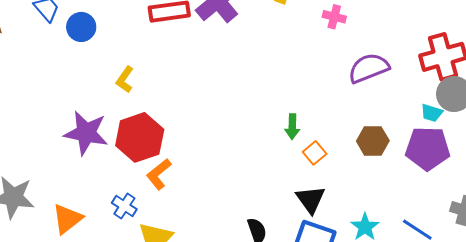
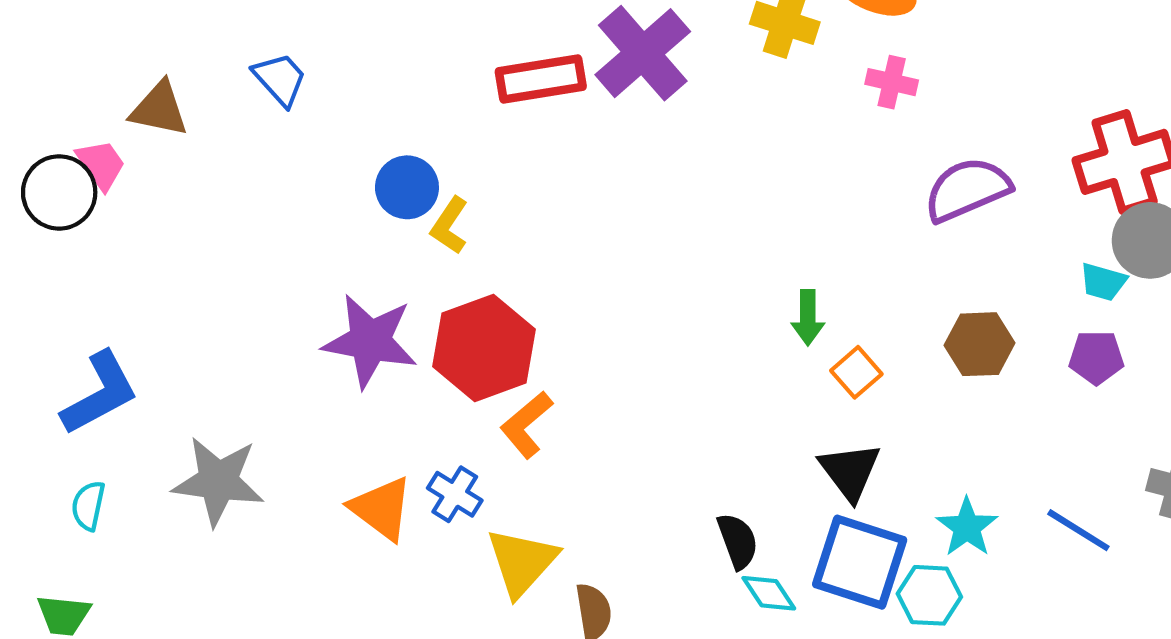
blue circle: (81, 27) -> (407, 187), moved
purple pentagon: (428, 148) -> (1096, 357), size x0.6
orange triangle: (67, 219) -> (381, 509), moved, turned -44

